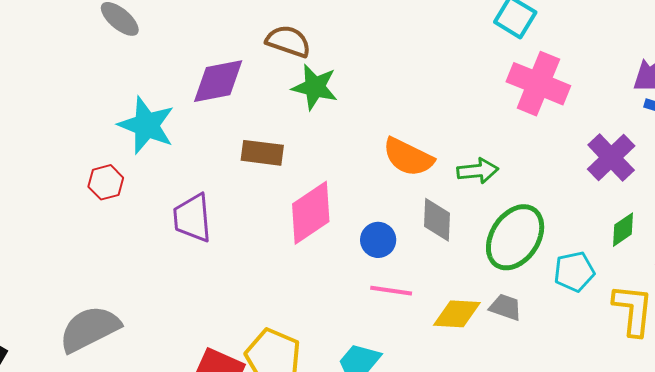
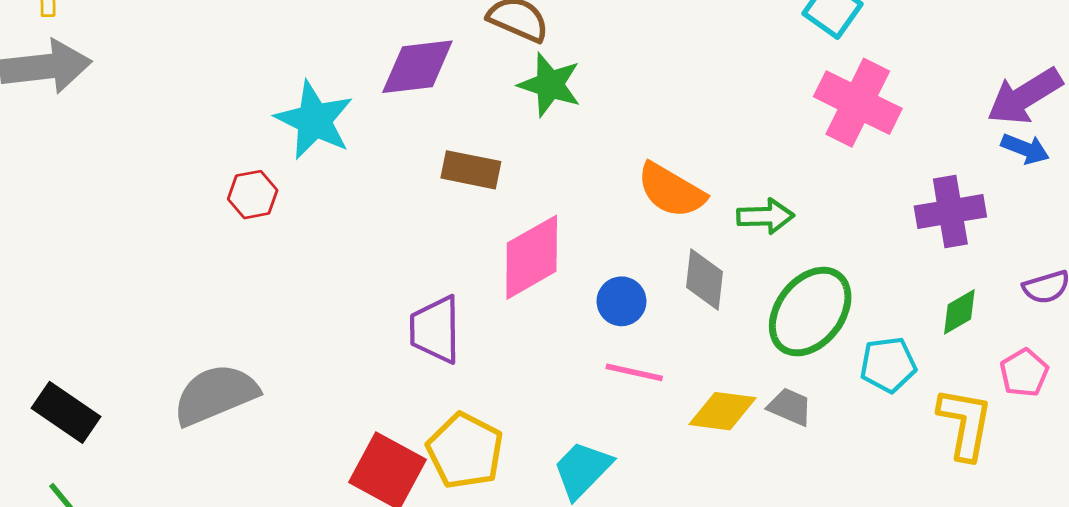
purple cross: (611, 158) -> (950, 212), turned 30
purple trapezoid: (192, 218) -> (435, 330), moved

